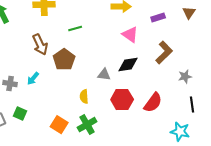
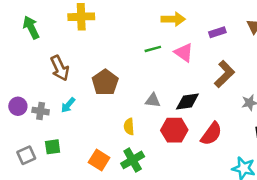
green line: (75, 29) -> (153, 49), moved
brown arrow: (40, 45) -> (60, 68), moved
black diamond: (128, 65) -> (187, 101), moved
green square: (20, 114) -> (53, 147), turned -32

